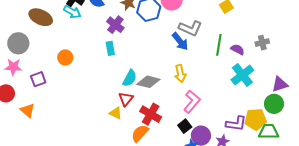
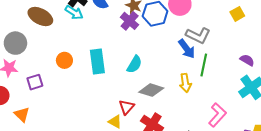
purple cross: (115, 25) -> (130, 21), moved
green line: (219, 45) -> (204, 65), moved
cyan rectangle: (110, 48) -> (97, 62), moved, size x1.6
cyan semicircle: (130, 78) -> (134, 64), moved
pink L-shape: (192, 102) -> (217, 115), moved

